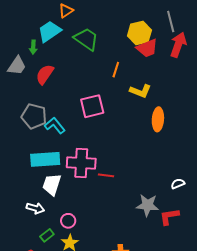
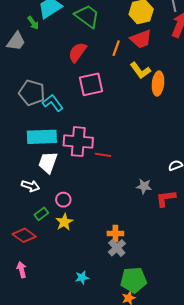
green arrow: (33, 47) -> (33, 23), turned -40
red trapezoid: (147, 48) -> (141, 39), moved
red semicircle: (45, 74) -> (77, 52), moved
yellow L-shape: (140, 91) -> (140, 70), turned 30
orange ellipse: (158, 119) -> (158, 83), moved
gray star: (147, 205) -> (144, 186), size x0.7

